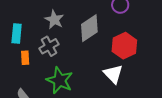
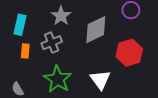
white triangle: (113, 74) -> (100, 80), moved

